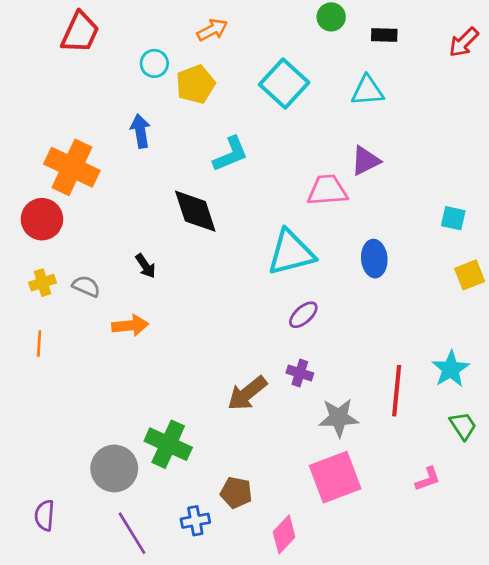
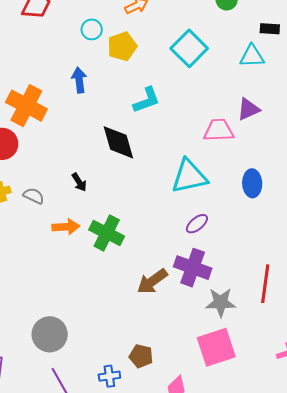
black rectangle: (384, 35) -> (270, 29), moved
purple cross: (300, 373) -> (193, 268), size x1.8
green cross: (168, 444) -> (107, 233), moved

